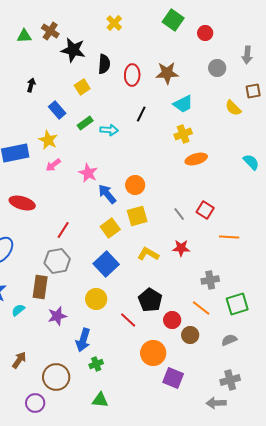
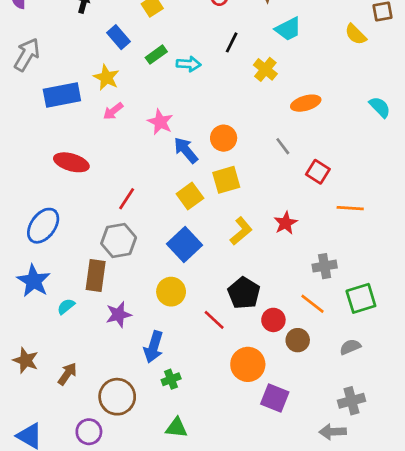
yellow cross: (183, 134) -> (265, 69), moved, turned -30
gray line: (179, 214) -> (283, 146), moved
red star: (181, 248) -> (286, 223), turned -30
yellow L-shape: (148, 254) -> (241, 231), turned 110

